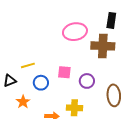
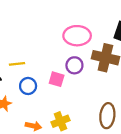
purple circle: (87, 81) -> (74, 65), moved
yellow cross: (74, 108) -> (60, 121), turned -35

